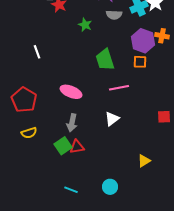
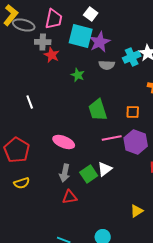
purple hexagon: (143, 41) -> (136, 142), moved
green square: (63, 146) -> (89, 174), moved

